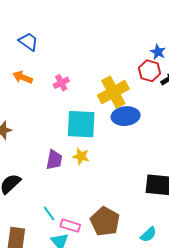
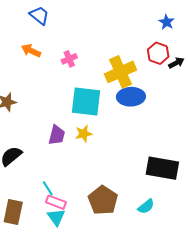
blue star: (158, 52) -> (167, 22), moved
yellow star: (81, 156) -> (84, 134), turned -30
pink rectangle: (70, 226) -> (56, 202), moved
cyan semicircle: (148, 235) -> (146, 206), moved

